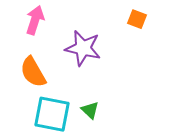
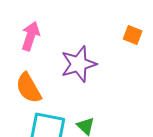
purple star: (83, 48) -> (79, 64), turned -30

